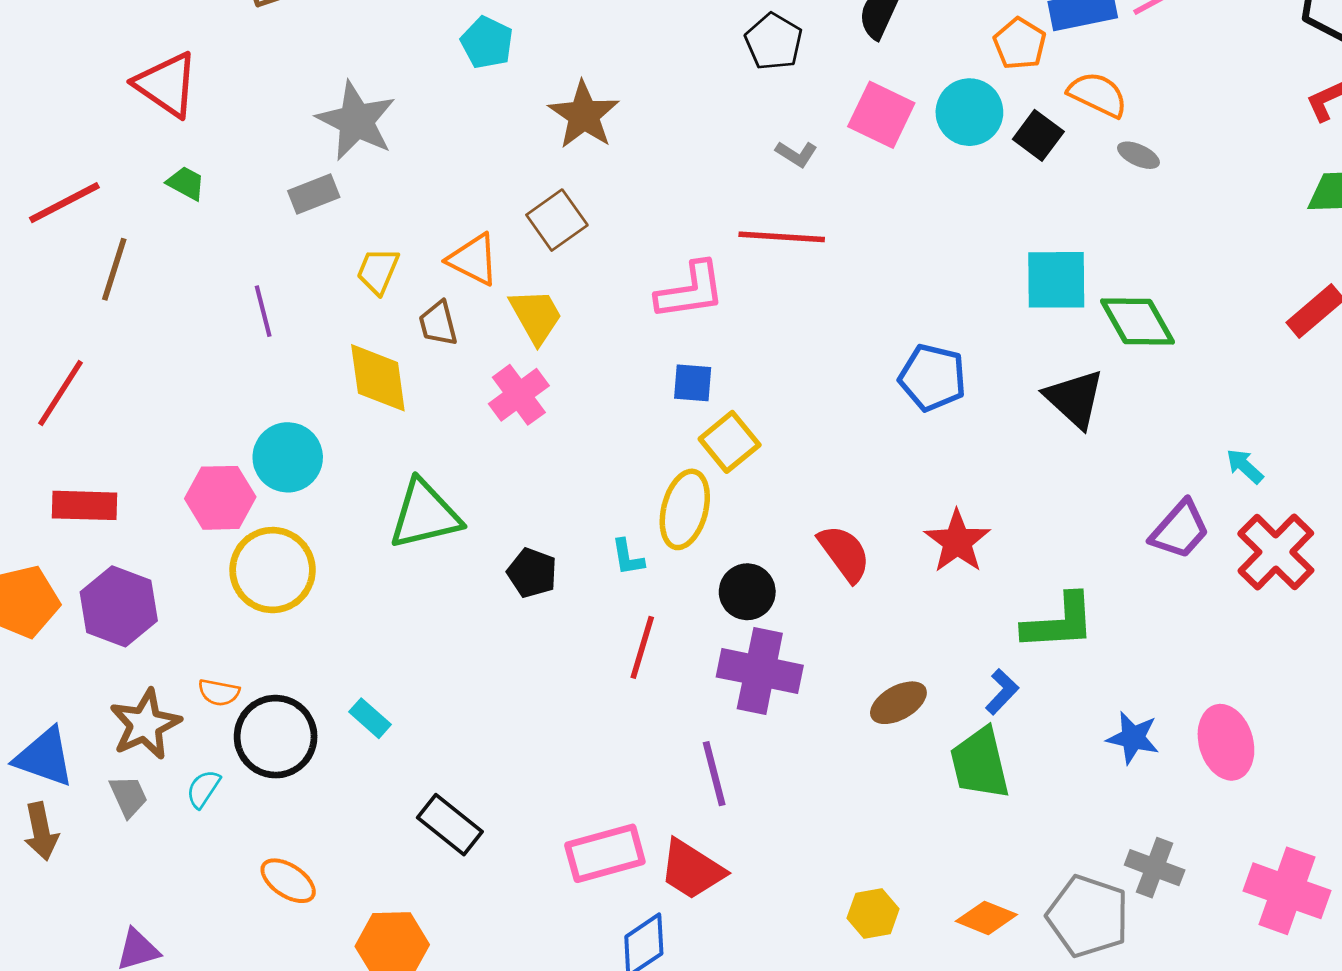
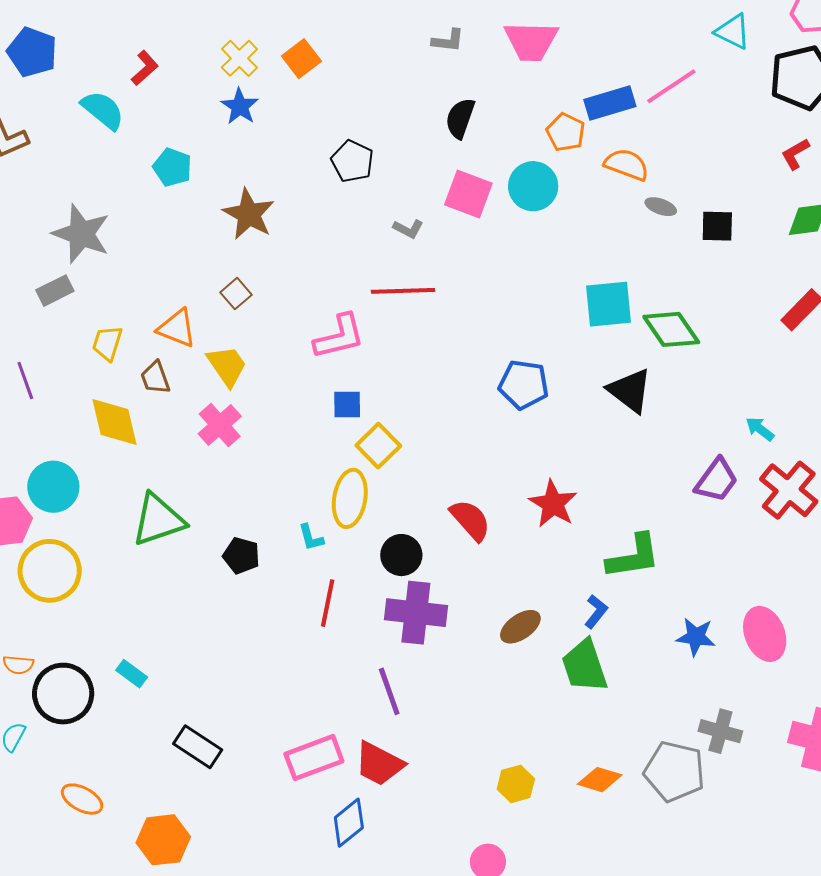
black pentagon: (774, 42) -> (352, 161), moved
black square: (1038, 135) -> (717, 226), moved, turned -30
brown square: (557, 220) -> (236, 294), size x0.7

